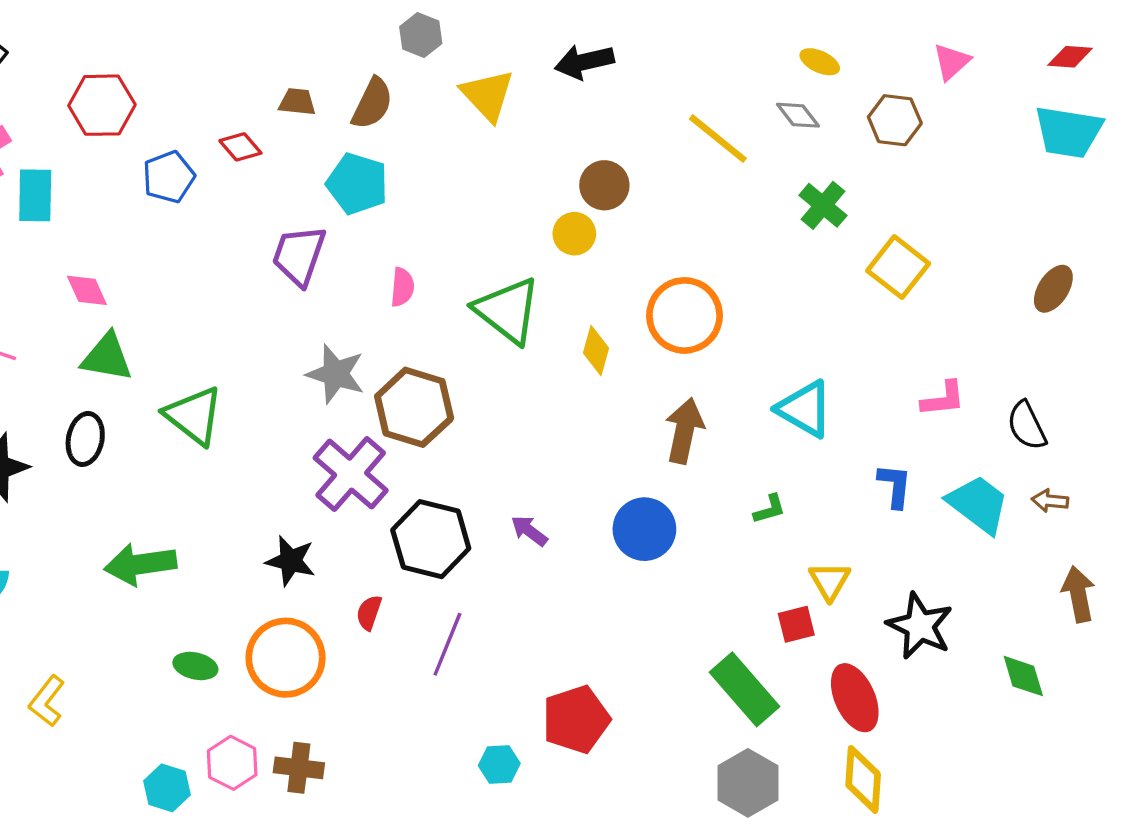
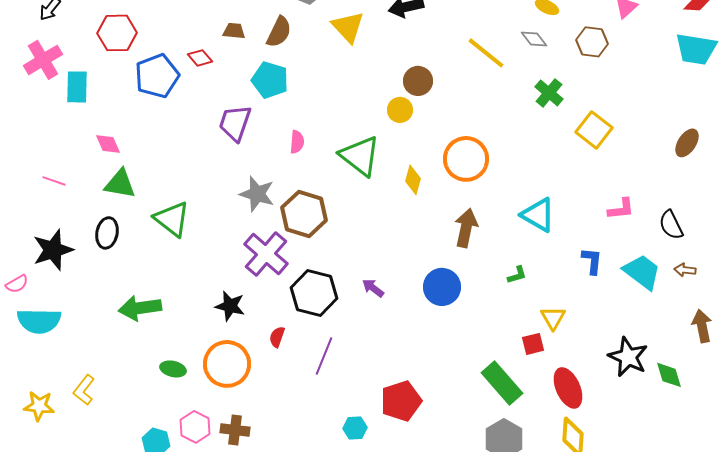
blue pentagon: (169, 177) -> (157, 76), size x1.4
black star: (920, 626) -> (628, 357), moved

